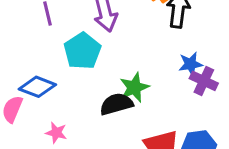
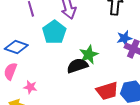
blue diamond: (37, 87) -> (16, 47), moved
pink star: (56, 133) -> (30, 87), moved

